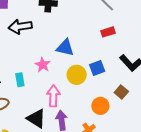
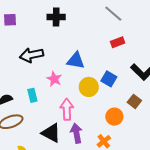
black arrow: (20, 27) -> (31, 55), moved
blue square: (97, 68) -> (109, 79), turned -35

